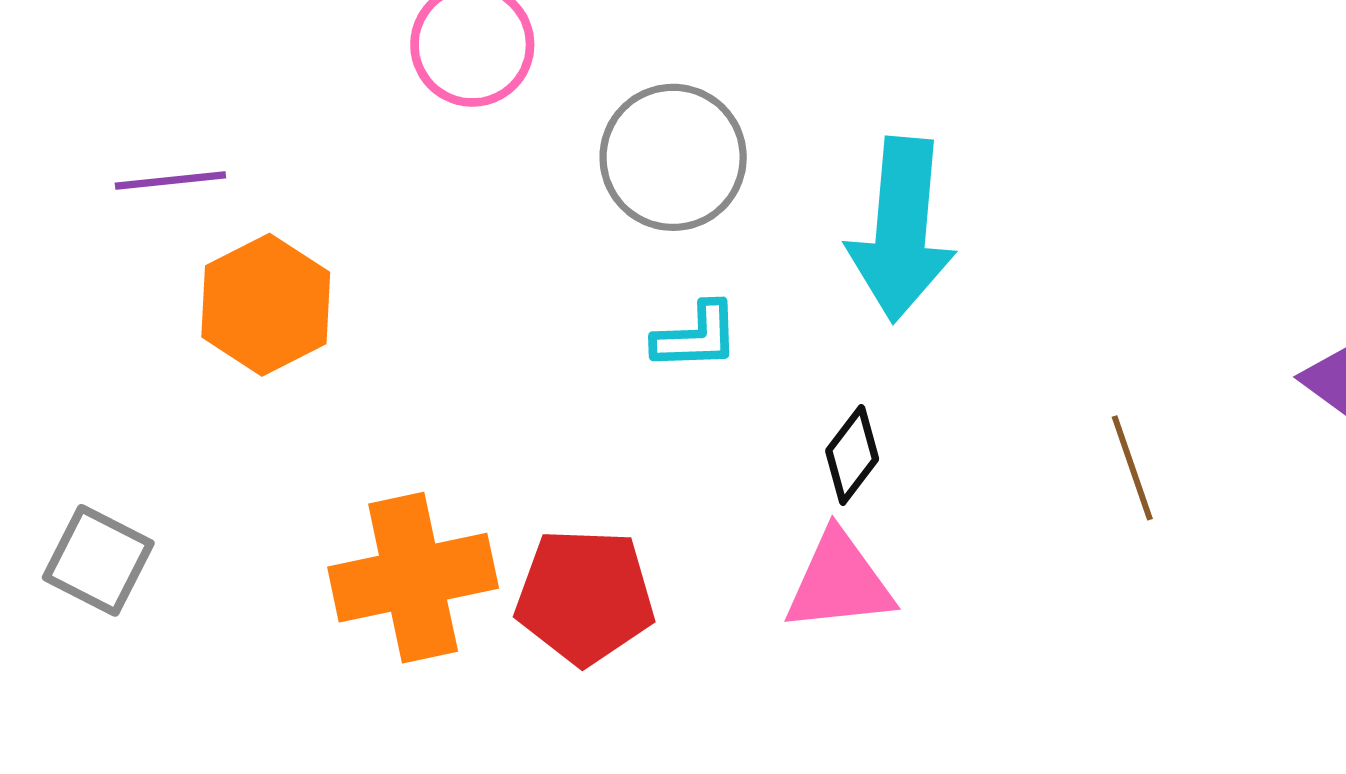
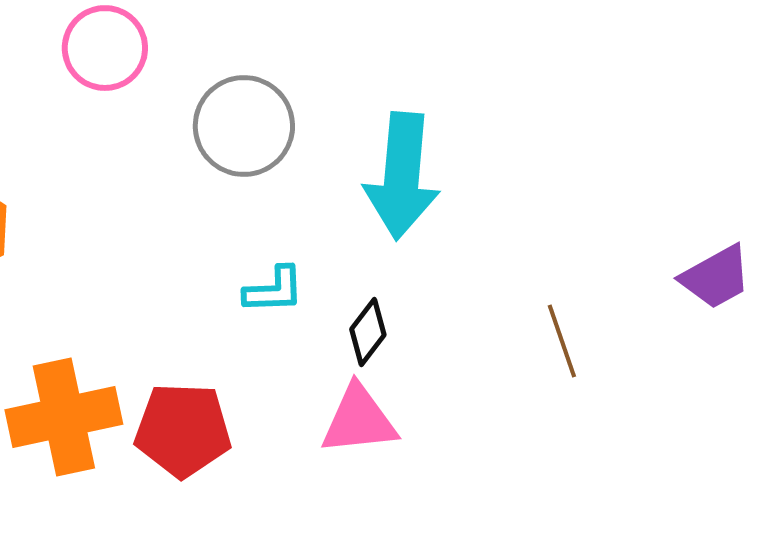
cyan L-shape: (696, 336) -> (274, 290), moved

